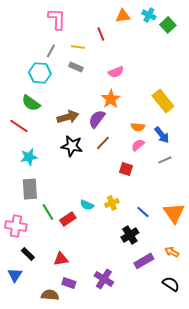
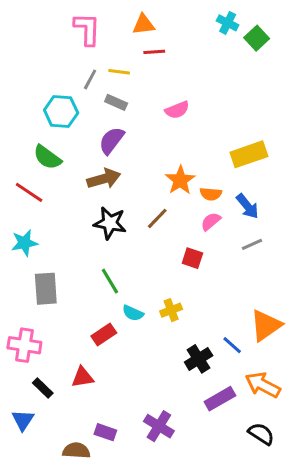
orange triangle: (123, 16) -> (144, 24), moved
red line: (101, 34) -> (154, 52), turned -72
gray line: (51, 51) -> (90, 79), moved
orange star: (111, 99) -> (180, 180), moved
yellow rectangle: (163, 101) -> (249, 154), turned -70
purple semicircle: (97, 119) -> (111, 141), moved
cyan star: (29, 157) -> (24, 243), moved
green line: (48, 212) -> (110, 281), moved
blue line: (143, 212) -> (232, 345), moved
orange triangle: (174, 213) -> (266, 325), turned 30
orange arrow: (172, 252) -> (263, 385), size x1.6
red triangle: (61, 259) -> (82, 377), moved

